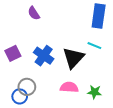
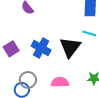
pink semicircle: (69, 87) -> (60, 82), moved

